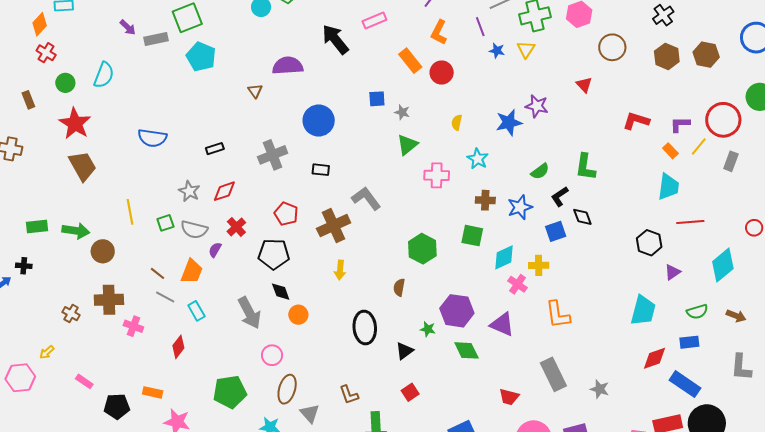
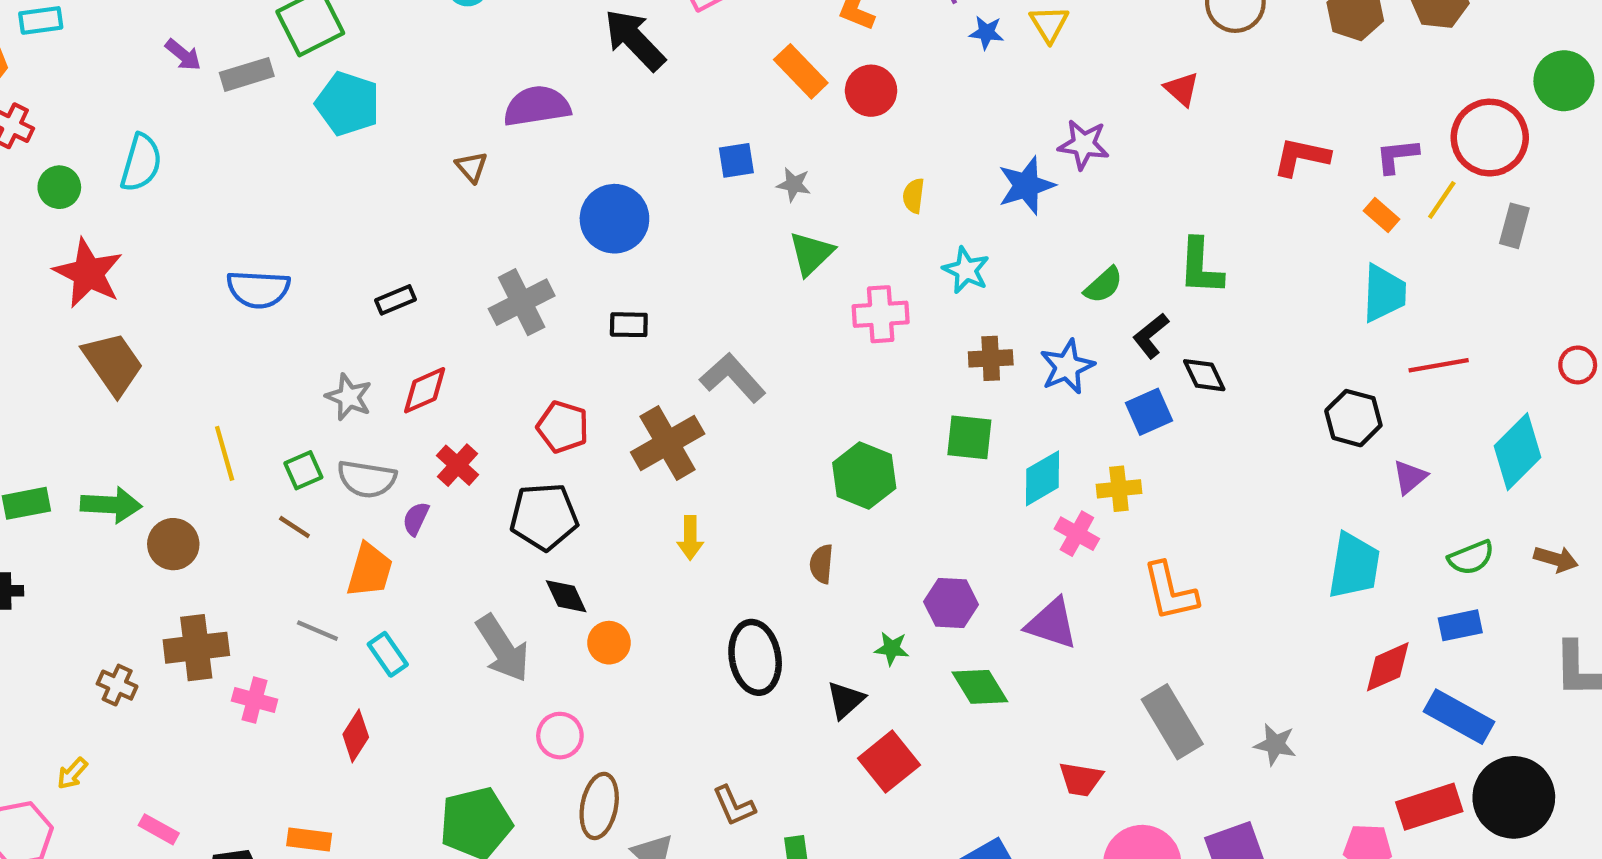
brown line: (158, 273) -> (294, 527), moved
purple hexagon: (457, 311) -> (951, 603), size x0.7
red square: (410, 392) -> (889, 762), moved, size x1.5

